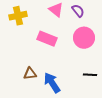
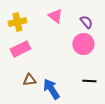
purple semicircle: (78, 11) -> (86, 22), moved
pink rectangle: (47, 39) -> (20, 49), moved, turned -48

